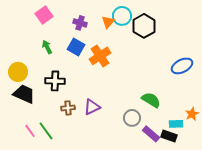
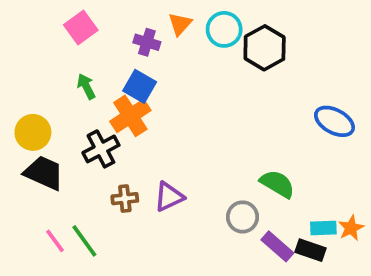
orange triangle: (108, 22) -> (180, 24), moved
orange cross: (100, 56) -> (130, 116), moved
blue ellipse: (182, 66) -> (334, 121), turned 55
black cross: (55, 81) -> (101, 149), turned -30
orange star: (192, 114) -> (351, 228), moved

